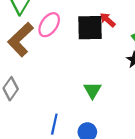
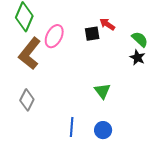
black square: (90, 28) -> (92, 34), size x0.6

